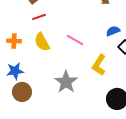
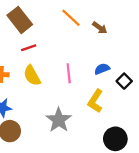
blue semicircle: (113, 31) -> (102, 69), moved
pink line: (75, 40) -> (69, 73), turned 54

